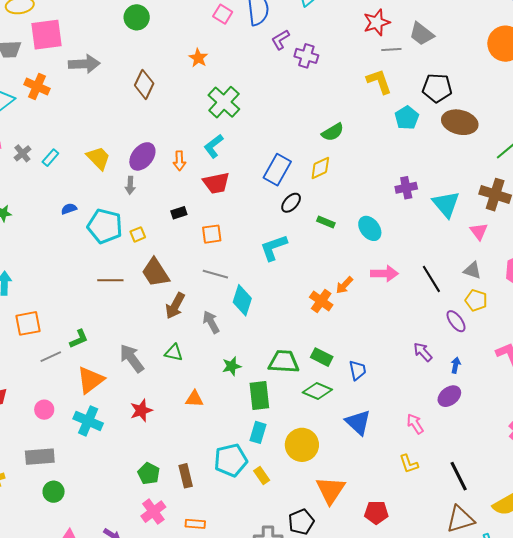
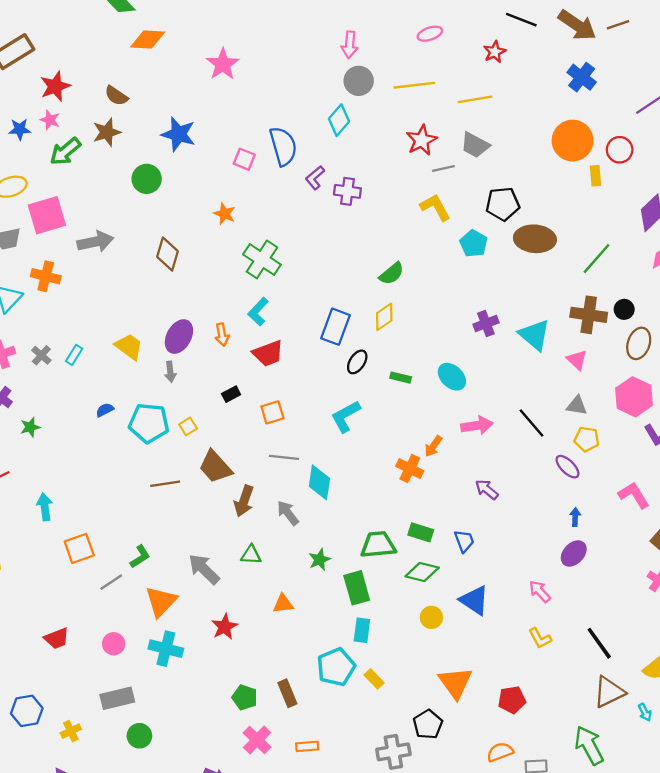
purple arrow: (423, 352) -> (487, 490), moved
yellow circle: (302, 445) -> (431, 617), moved, size x0.6

